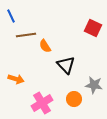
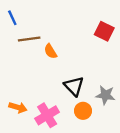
black triangle: (66, 65) -> (74, 86), moved
orange arrow: (16, 79) -> (18, 107), moved

